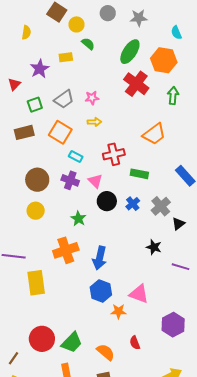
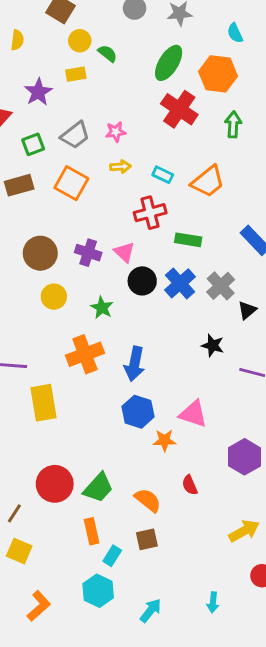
yellow circle: (77, 24) -> (80, 41), moved
cyan rectangle: (76, 156) -> (163, 175), moved
blue cross: (133, 204) -> (180, 283), size x1.5
yellow circle: (36, 211) -> (54, 297), moved

